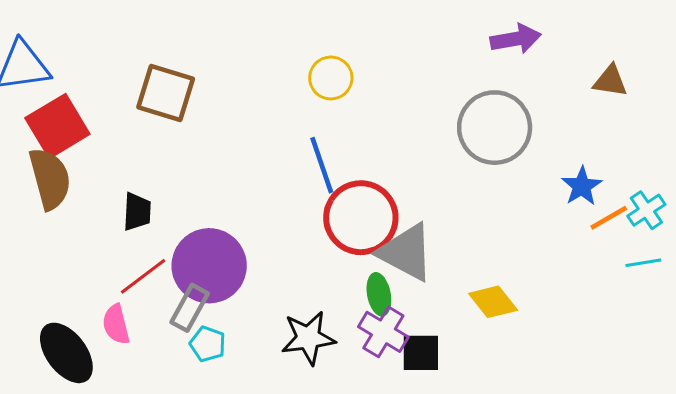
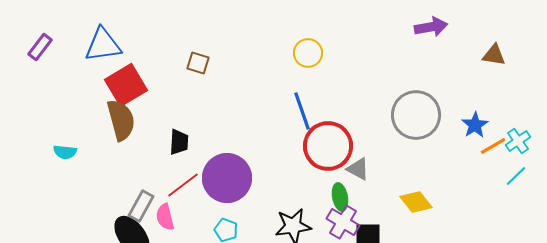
brown square: (166, 93) -> (198, 63), size x0.6
gray circle: (495, 128) -> (416, 115), moved
gray triangle: (406, 252) -> (358, 169), size x0.6
cyan line: (643, 263) -> (516, 176), turned -35
gray rectangle: (190, 308) -> (141, 206), moved

